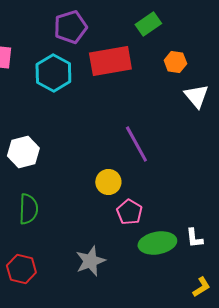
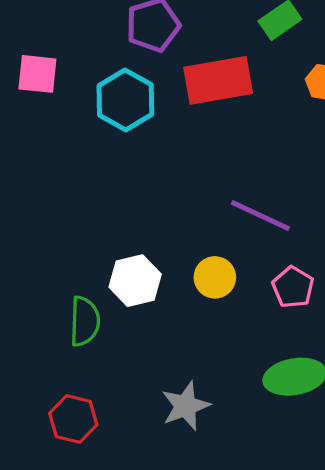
purple line: (136, 144) -> (260, 216), turned -36
white hexagon: (23, 152) -> (135, 281), moved
pink pentagon: (129, 212) -> (293, 287), moved

